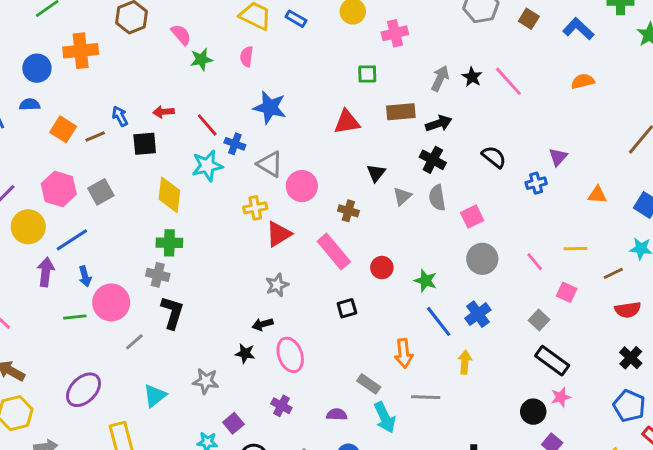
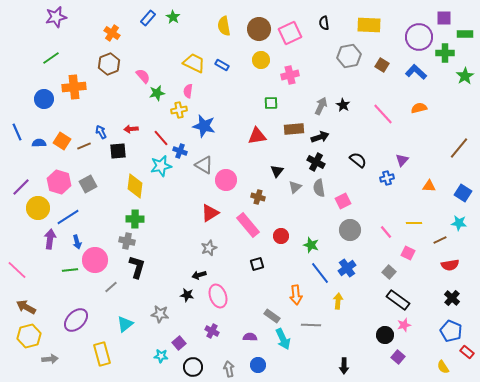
pink line: (508, 81) -> (383, 114), moved
blue semicircle: (30, 105) -> (39, 143), moved
yellow cross: (255, 208) -> (179, 110), moved

